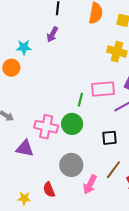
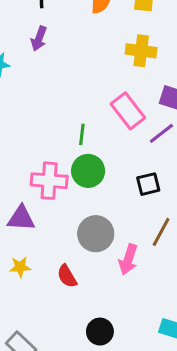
pink rectangle: (103, 89) -> (128, 111), turned 65
green line: (80, 100) -> (82, 134), moved
yellow star: (24, 198) -> (20, 267), moved

